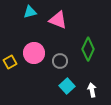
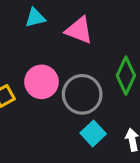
gray circle: (60, 61) -> (82, 94), size x1.6

